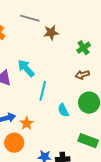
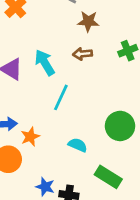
brown arrow: (82, 75) -> (83, 54), moved
cyan semicircle: (63, 110) -> (78, 145), moved, turned 128

